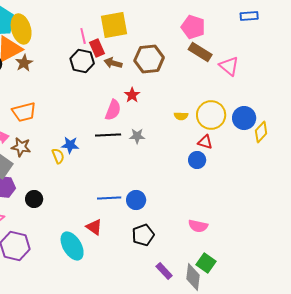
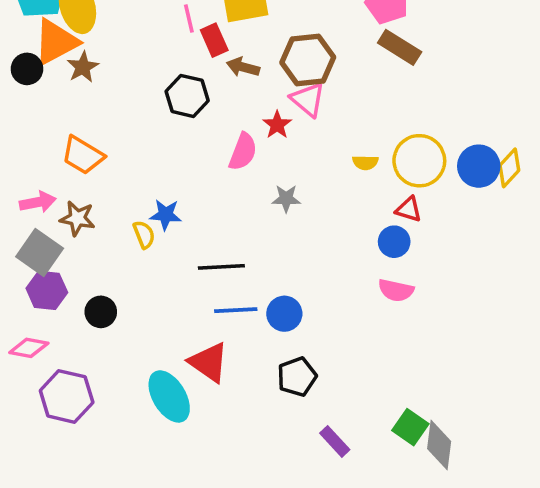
black hexagon: (82, 61) -> (187, 96), moved
pink triangle: (229, 66) -> (308, 100), moved
orange trapezoid: (24, 112) -> (83, 155), turned 45
yellow diamond: (261, 132) -> (509, 168), moved
black line: (108, 135) -> (221, 267), moved
pink semicircle: (198, 226) -> (396, 290), moved
red triangle: (94, 227) -> (209, 362), size x1.4
gray diamond: (193, 277) -> (439, 445), moved

